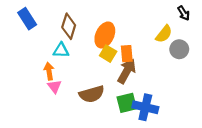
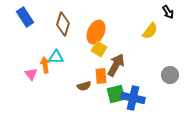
gray circle: (179, 49) -> (170, 75), moved
cyan triangle: (61, 50) -> (56, 57), moved
orange rectangle: (127, 54) -> (101, 76), moved
pink triangle: (54, 86) -> (31, 74), moved
brown semicircle: (92, 94) -> (84, 86), size x0.6

